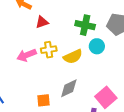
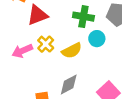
red triangle: (42, 22) -> (37, 15), size x1.5
yellow cross: (49, 50) -> (46, 44), turned -35

